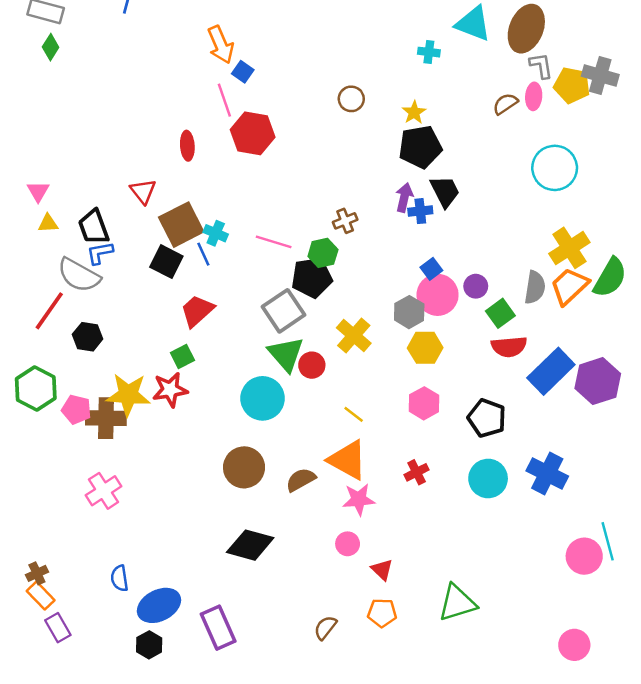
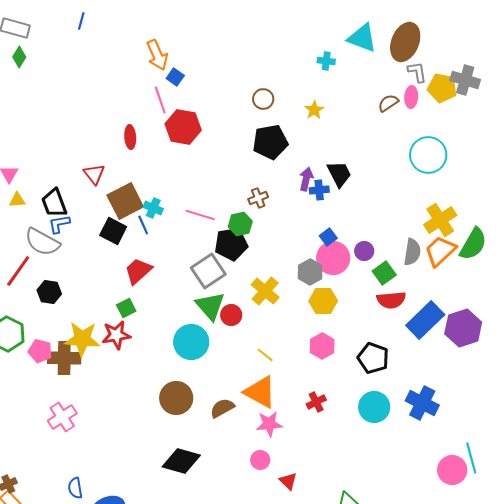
black pentagon: (420, 147) -> (270, 142), moved

